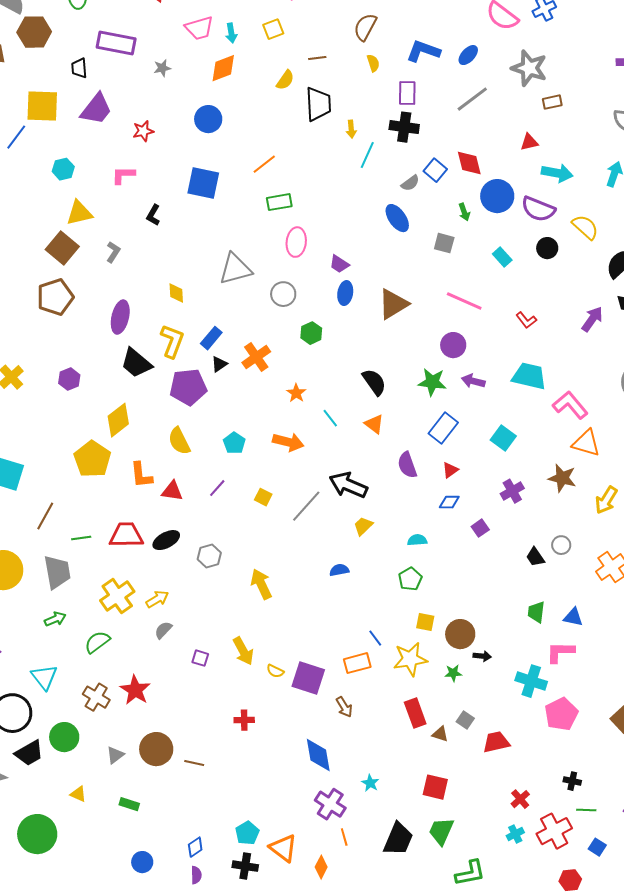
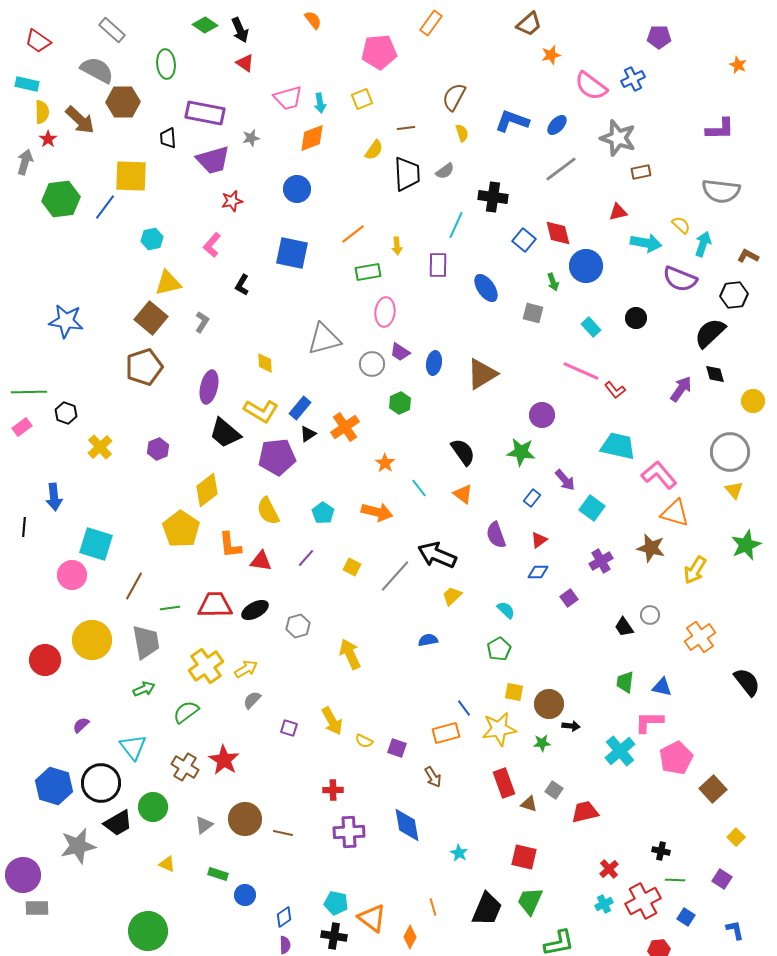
purple rectangle: (407, 93) -> (438, 265), moved
purple trapezoid: (96, 109) -> (213, 160), moved, turned 36
yellow arrow: (351, 129) -> (397, 246), moved
pink L-shape: (123, 175) -> (212, 245), turned -50
gray semicircle: (410, 183) -> (445, 171), moved
purple semicircle: (538, 209) -> (680, 279), moved
yellow semicircle: (585, 227) -> (681, 225), moved, size x0.7
purple trapezoid: (339, 264) -> (400, 352), moved
pink line: (464, 301) -> (581, 371), moved
yellow L-shape: (172, 341) -> (261, 411), turned 100
purple arrow: (473, 381) -> (565, 480), moved, turned -145
blue rectangle: (443, 428) -> (532, 498), size x0.6
cyan semicircle: (417, 540) -> (506, 610), turned 48
purple square: (308, 678) -> (397, 748), size x0.6
cyan cross: (531, 681) -> (620, 751), turned 32
pink pentagon: (561, 714) -> (676, 758), moved
purple cross: (330, 804) -> (349, 832), moved, turned -36
cyan pentagon: (247, 833) -> (336, 903), turned -30
green circle: (37, 834) -> (148, 931), moved
blue circle: (142, 862) -> (245, 895), moved

